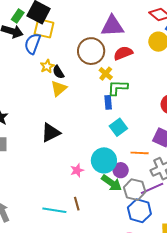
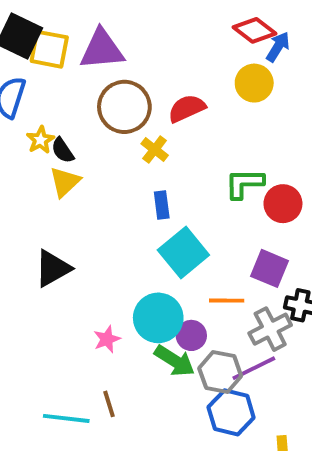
purple triangle: (112, 26) -> (102, 50), moved
yellow square: (44, 28) -> (49, 49), moved
green L-shape: (118, 88) -> (244, 183), moved
cyan square: (118, 127) -> (183, 252), size x1.4

